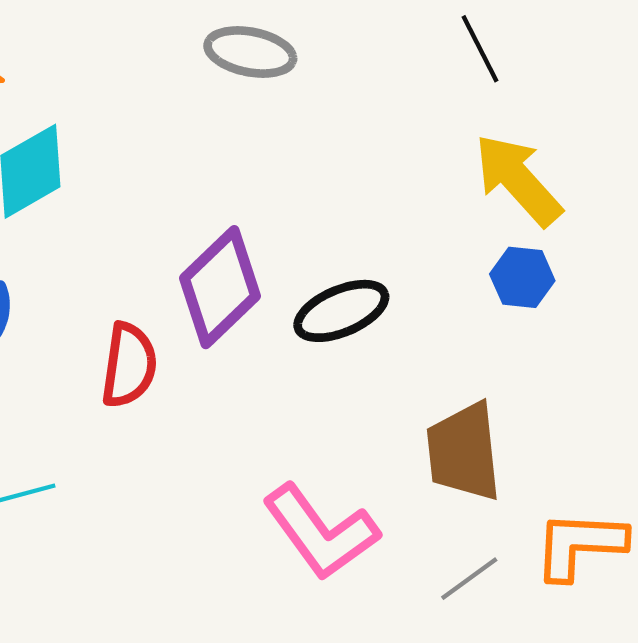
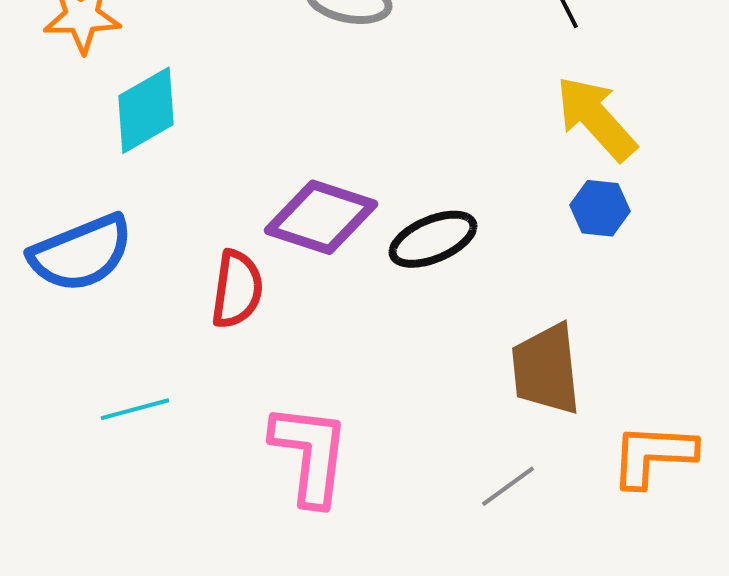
purple diamond: (220, 287) -> (321, 217), turned 62
pink L-shape: (321, 532) -> (310, 454), moved, turned -137
gray line: (469, 579) -> (508, 486), moved

